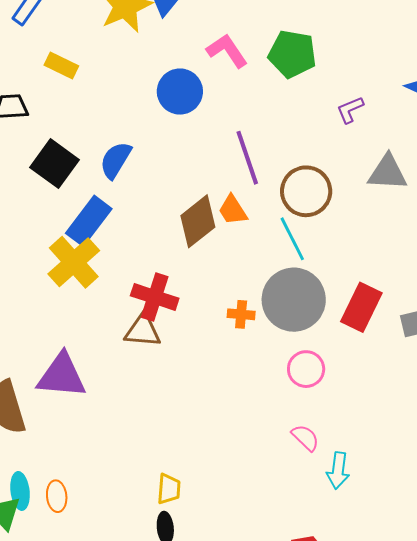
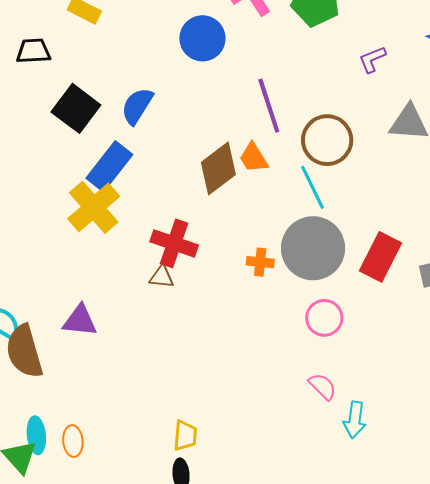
brown triangle: (143, 331) -> (162, 277), size x0.7
purple triangle: (62, 376) -> (80, 321), size x0.7

